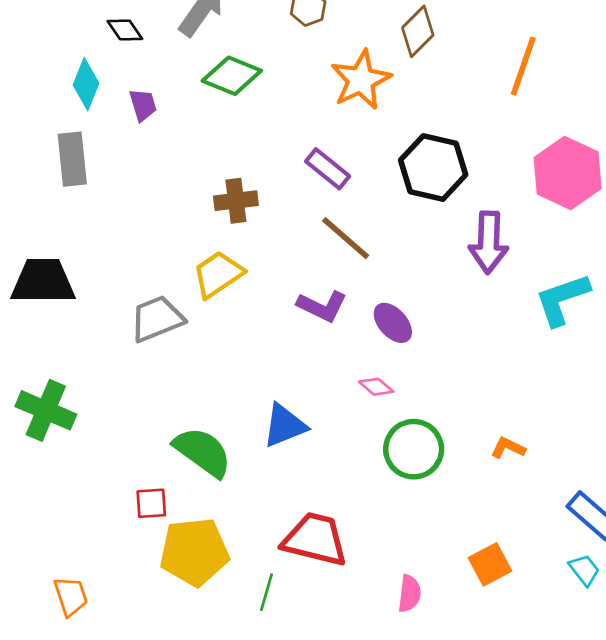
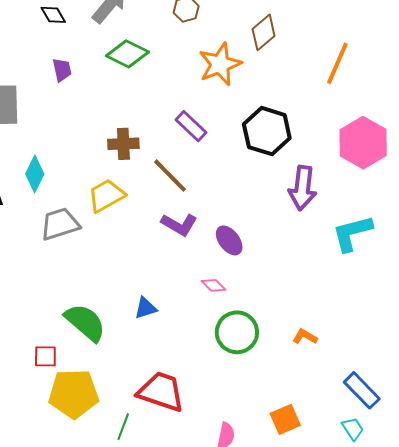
cyan diamond: (86, 84) -> (35, 174), moved
brown line: (346, 238) -> (170, 176), moved
blue triangle: (285, 426) -> (146, 308), size x0.7

